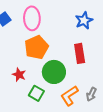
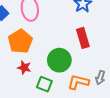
orange pentagon: (36, 47) -> (20, 41), moved
orange L-shape: (69, 96) -> (78, 82), turned 55

